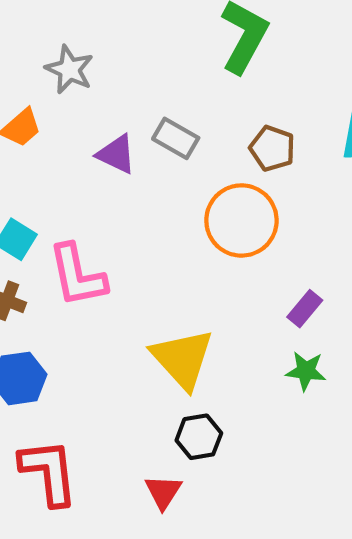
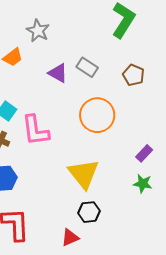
orange circle: (241, 220) -> (97, 115), moved
red triangle: (163, 492) -> (70, 238), turned 30

